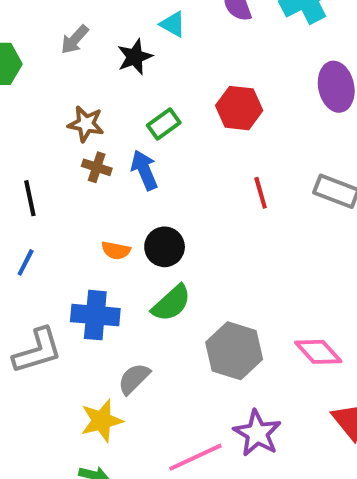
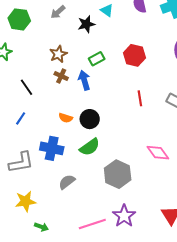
brown star: (86, 124) -> (58, 54), turned 30
black line: (30, 198) -> (27, 87), turned -30
pink diamond: (318, 352) -> (158, 153), moved
yellow star: (102, 421) -> (25, 201), moved

